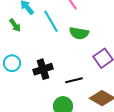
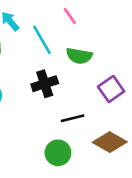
black cross: (43, 69) -> (45, 84), moved

